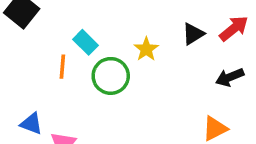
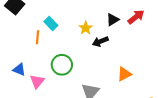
green circle: (111, 76) -> (62, 65), moved
black arrow: (230, 77) -> (100, 41), moved

